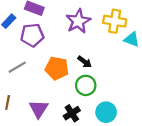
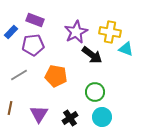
black arrow: (85, 62) -> (92, 55), moved, size x1.5
green circle: (86, 85) -> (95, 92), moved

